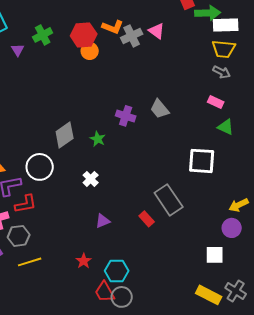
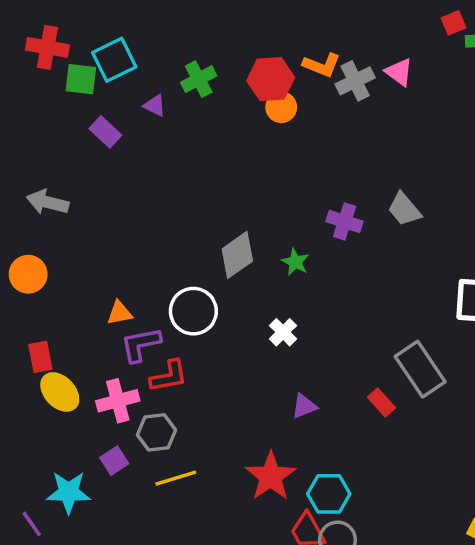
purple triangle: (18, 50) -> (155, 105), turned -32
red star: (84, 261) -> (271, 476), size x1.8

